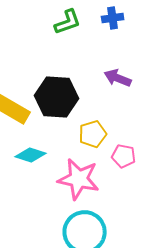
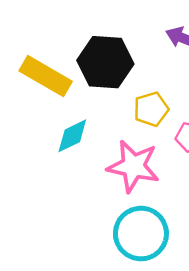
cyan diamond: (31, 155) -> (72, 136), turned -44

